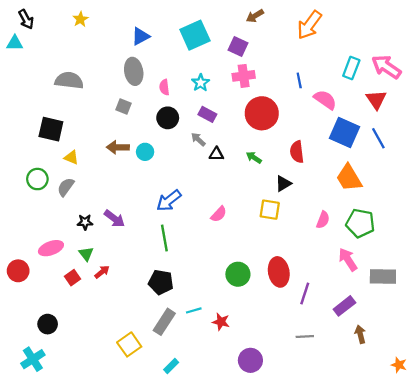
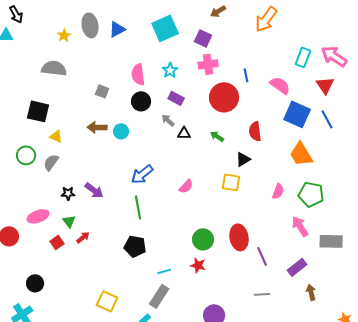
yellow star: (80, 19) -> (64, 35), moved
gray ellipse: (134, 71) -> (90, 25), moved
blue line: (299, 80) -> (246, 75), moved
pink semicircle: (164, 87) -> (138, 74), size x1.5
purple line: (305, 293) -> (262, 256), turned -42
gray rectangle: (164, 322) -> (159, 296), moved
red star: (221, 322) -> (198, 265), moved
yellow square: (129, 344) -> (107, 301), turned -30

